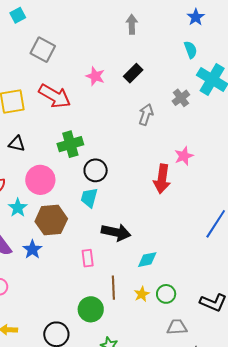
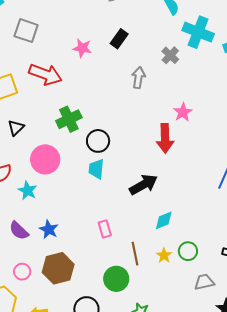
black triangle: (17, 144) -> (16, 128), turned -48
brown hexagon: (51, 220) -> (58, 268), moved
black arrow: (116, 232) -> (143, 185), moved, turned -32

